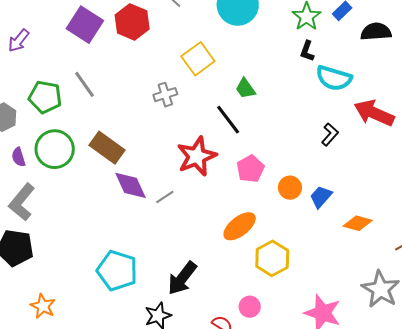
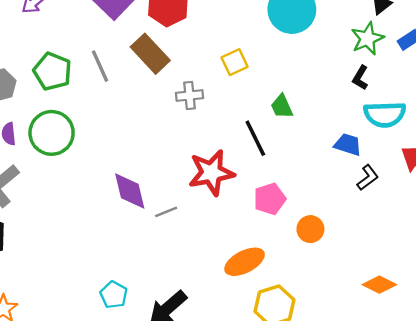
yellow square: (198, 59) -> (235, 62), size x0.7
cyan semicircle: (334, 78) -> (385, 114), turned -30
brown rectangle: (107, 148) -> (150, 54), moved
blue trapezoid: (321, 197) -> (348, 145), moved, turned 55
cyan pentagon: (117, 271) -> (114, 295), moved, size x0.6

